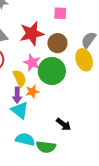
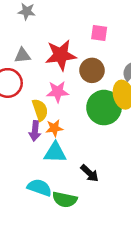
pink star: (32, 63) -> (58, 92), turned -30
green circle: (52, 71) -> (104, 108), moved
cyan triangle: (20, 110) -> (55, 152), moved, turned -42

